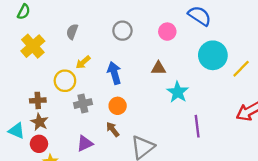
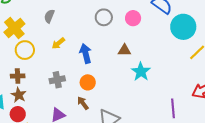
gray circle: (122, 31) -> (104, 17), moved
cyan circle: (213, 55) -> (183, 27), moved
yellow circle: (65, 81) -> (25, 50), moved
purple line: (197, 126) -> (173, 108), moved

